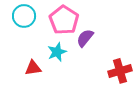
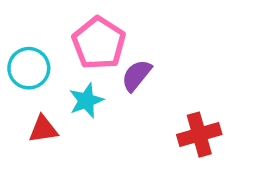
cyan circle: (24, 16) -> (29, 68), moved

